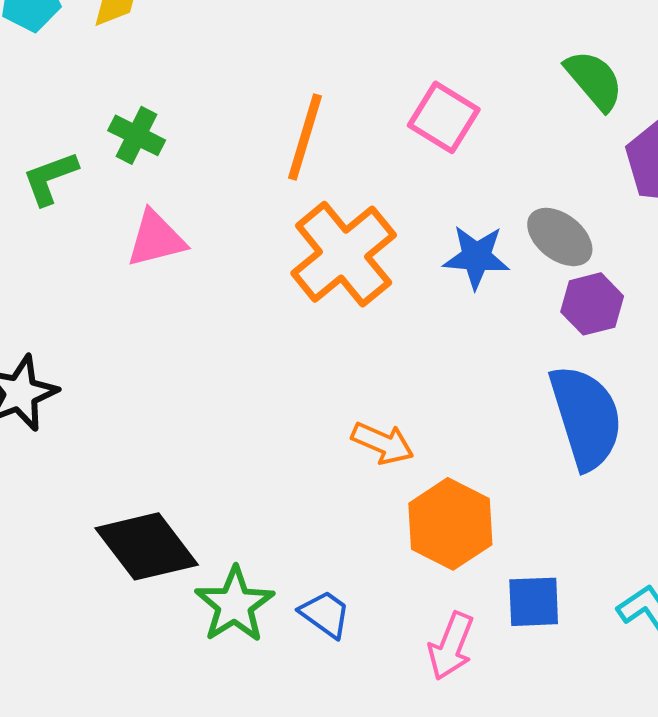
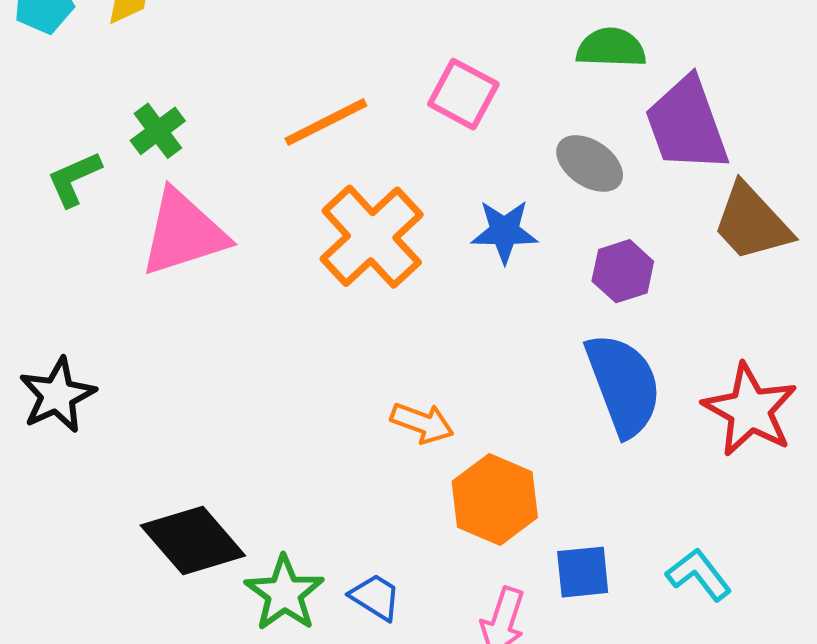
green semicircle: (594, 80) -> (611, 48), turned -44
green cross: (137, 135) -> (158, 131), turned 30
orange line: (305, 137) -> (326, 122), turned 50
gray ellipse: (560, 237) -> (590, 163), moved
pink triangle: (156, 239) -> (183, 233), size x1.5

